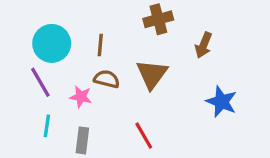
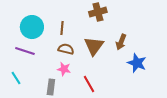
brown arrow: (204, 45) -> (121, 42), moved
purple line: (40, 82) -> (25, 51), turned -42
pink star: (81, 97) -> (64, 69), moved
cyan line: (47, 126) -> (16, 78), moved, turned -40

